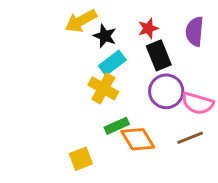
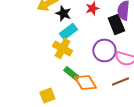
black rectangle: (159, 55) -> (116, 24), moved
green rectangle: (117, 126) -> (71, 73), turned 63

